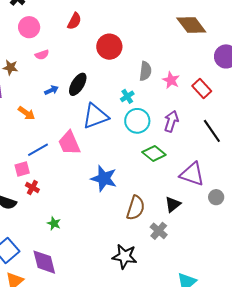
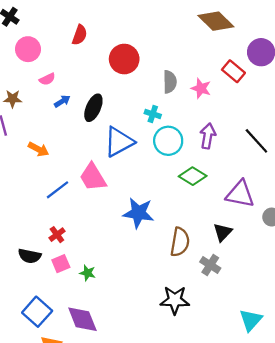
red rectangle: (202, 88) -> (233, 71), moved
blue arrow: (51, 90) -> (62, 101), moved
cyan cross: (127, 96) -> (153, 114), turned -32
pink square: (22, 169) -> (61, 264), moved
red cross: (32, 187) -> (57, 235), turned 32

